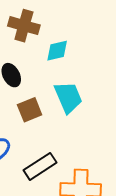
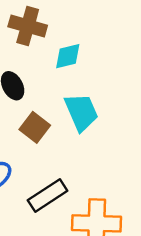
brown square: (30, 110) -> (35, 127), turned -30

